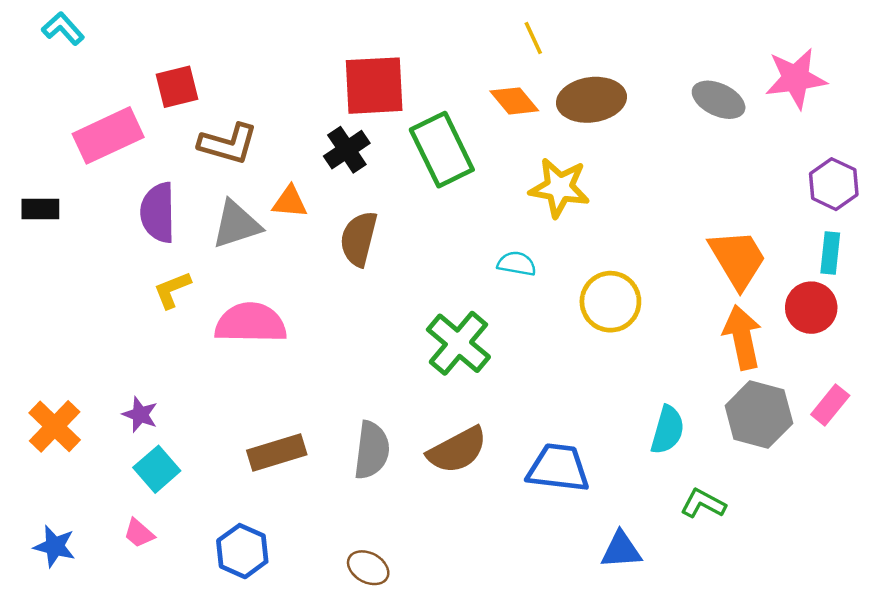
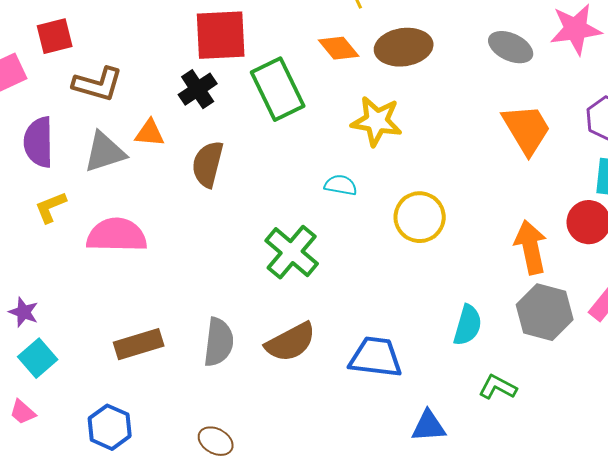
orange trapezoid: (738, 259) -> (527, 129), moved

